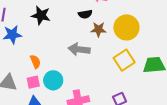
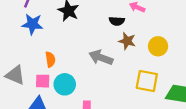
yellow circle: (126, 27) -> (158, 46), size x0.7
yellow square: (124, 60) -> (147, 81), turned 30

